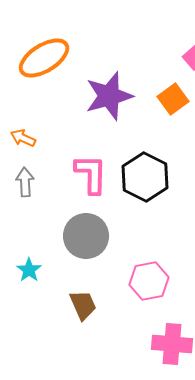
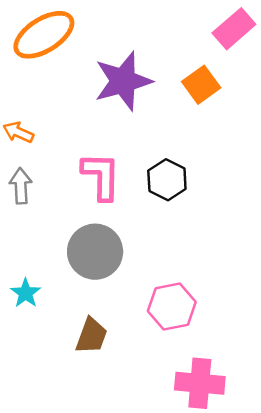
black hexagon: (145, 177) -> (167, 180), size x0.7
brown trapezoid: (83, 305) -> (91, 336), turned 44

